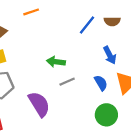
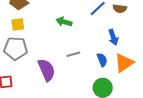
green arrow: (56, 62) -> (64, 22), moved

